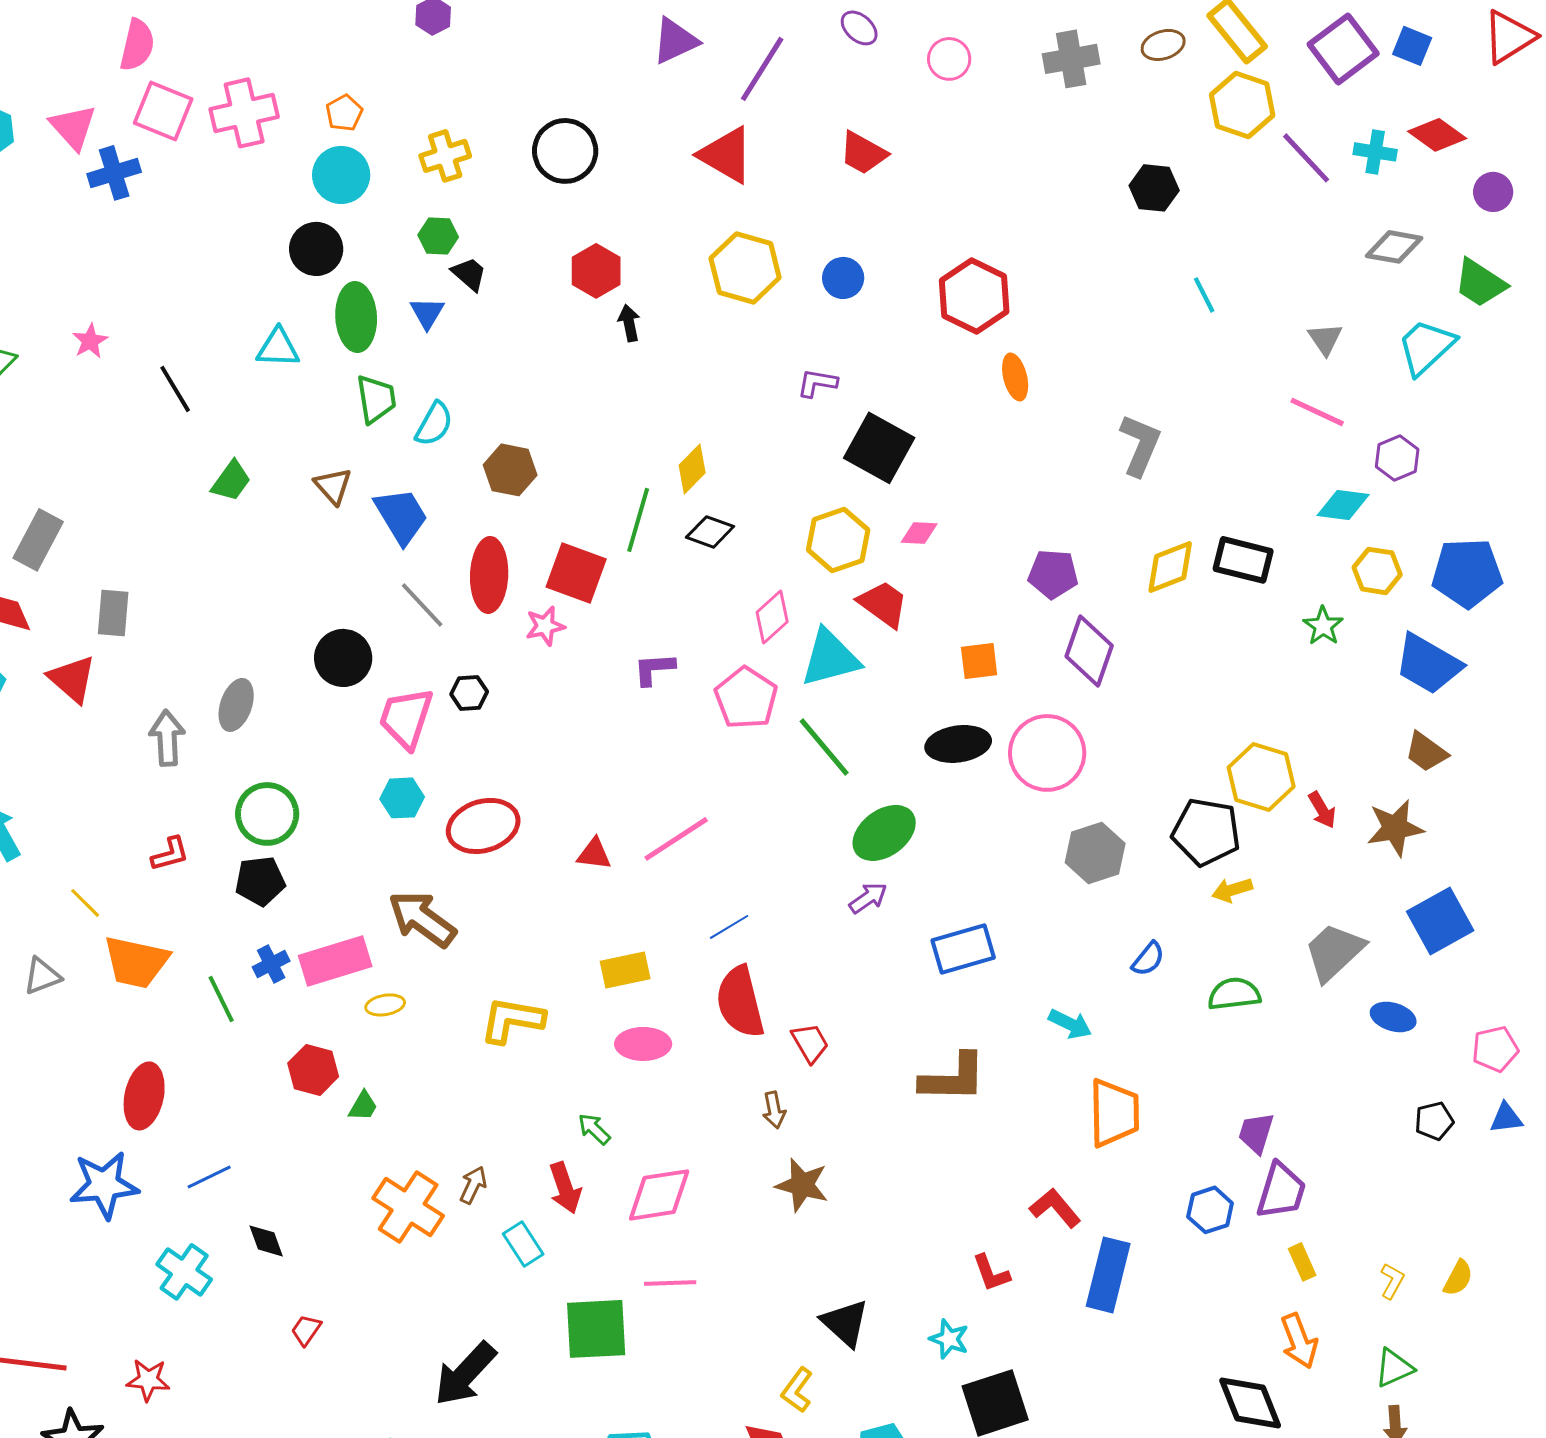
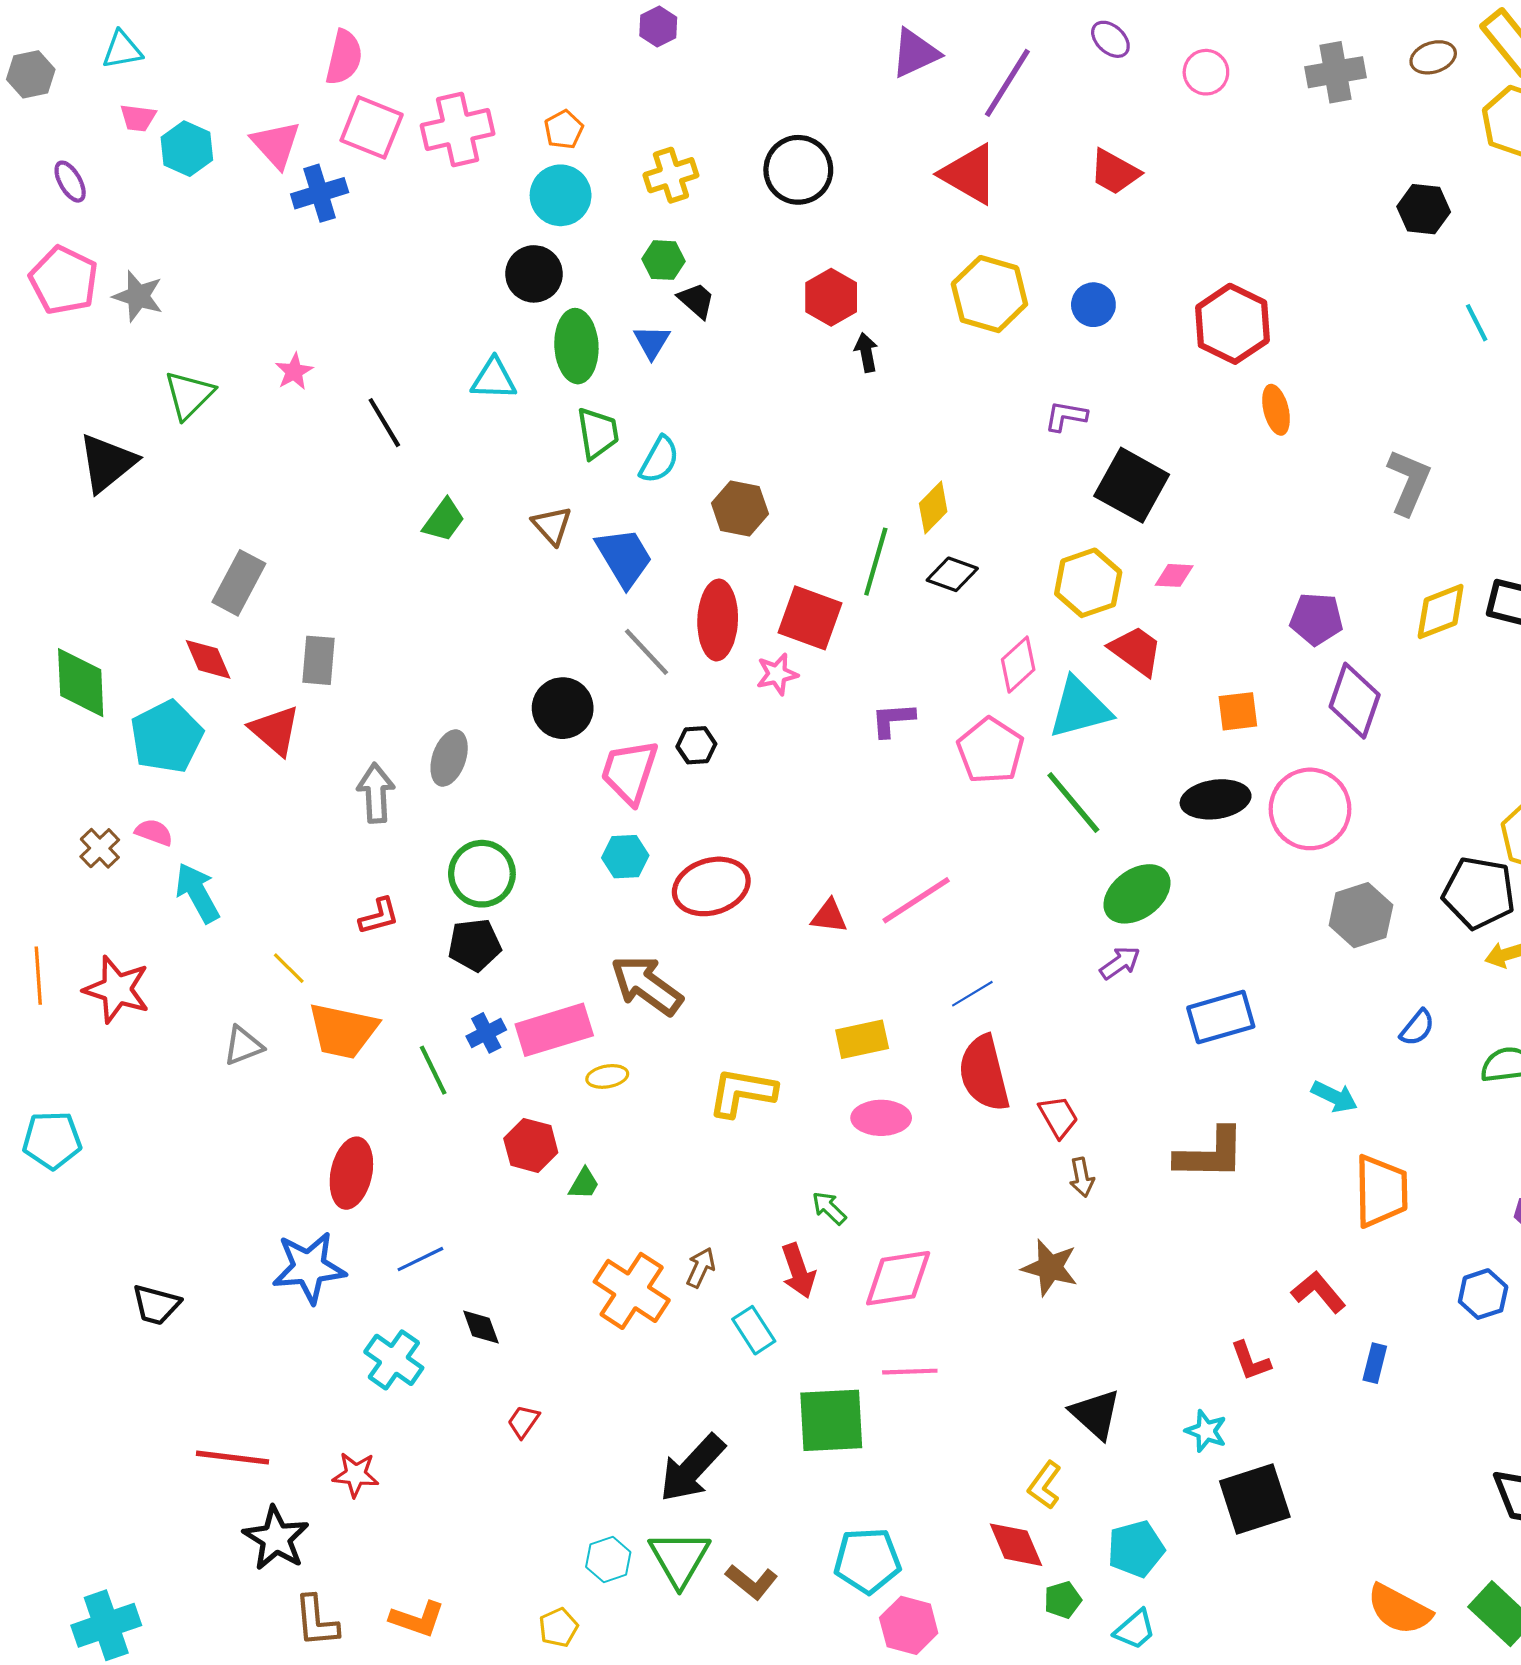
brown arrow: (774, 1110) -> (1082, 1177), moved
blue rectangle: (1108, 1275) -> (1375, 1363), size x0.5

